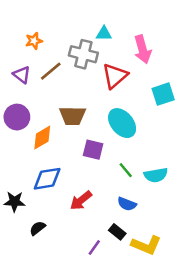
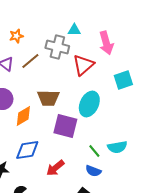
cyan ellipse: (122, 123) -> (89, 104), turned 65
purple square: (93, 150) -> (65, 126), size x1.4
green line: (126, 170) -> (94, 151), moved

